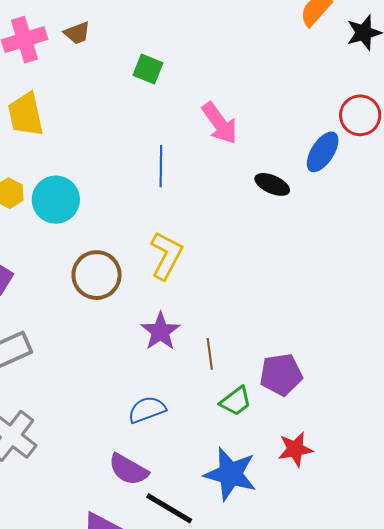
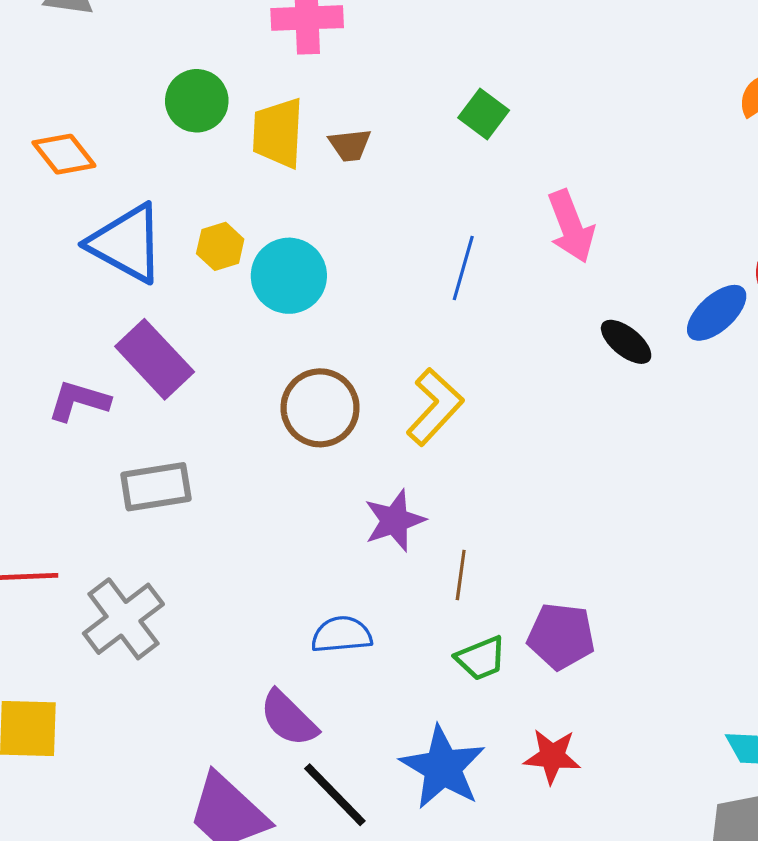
brown trapezoid: (77, 33) -> (350, 145), moved

